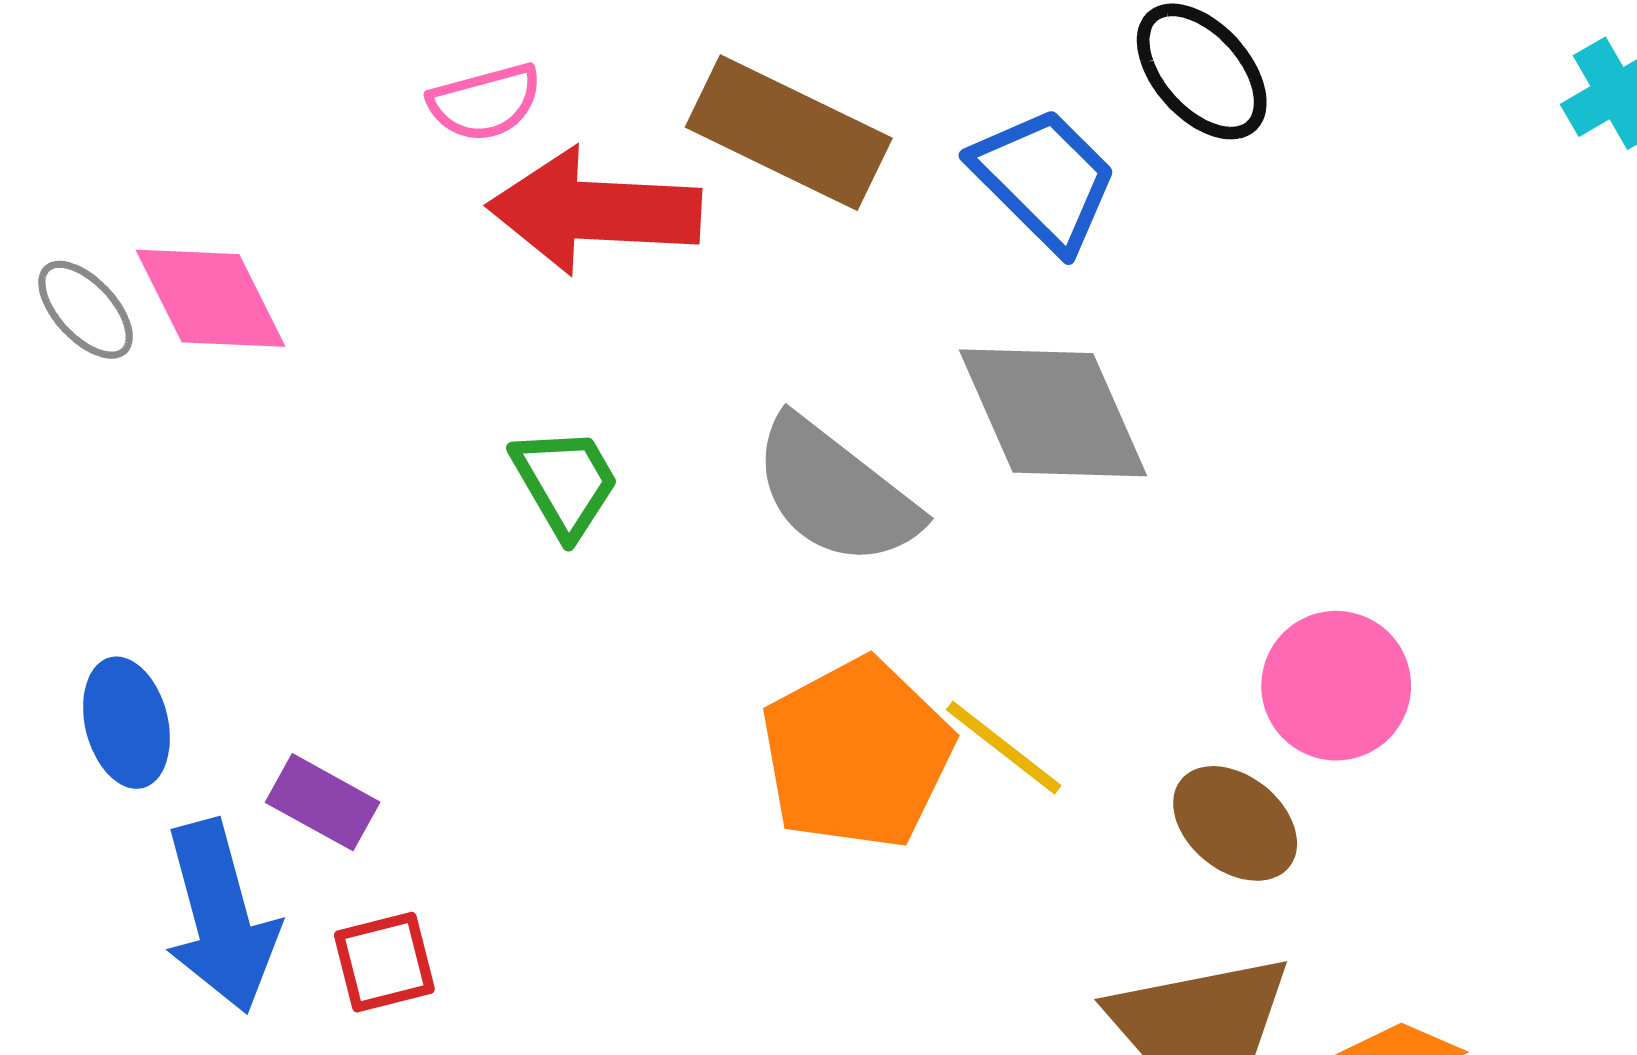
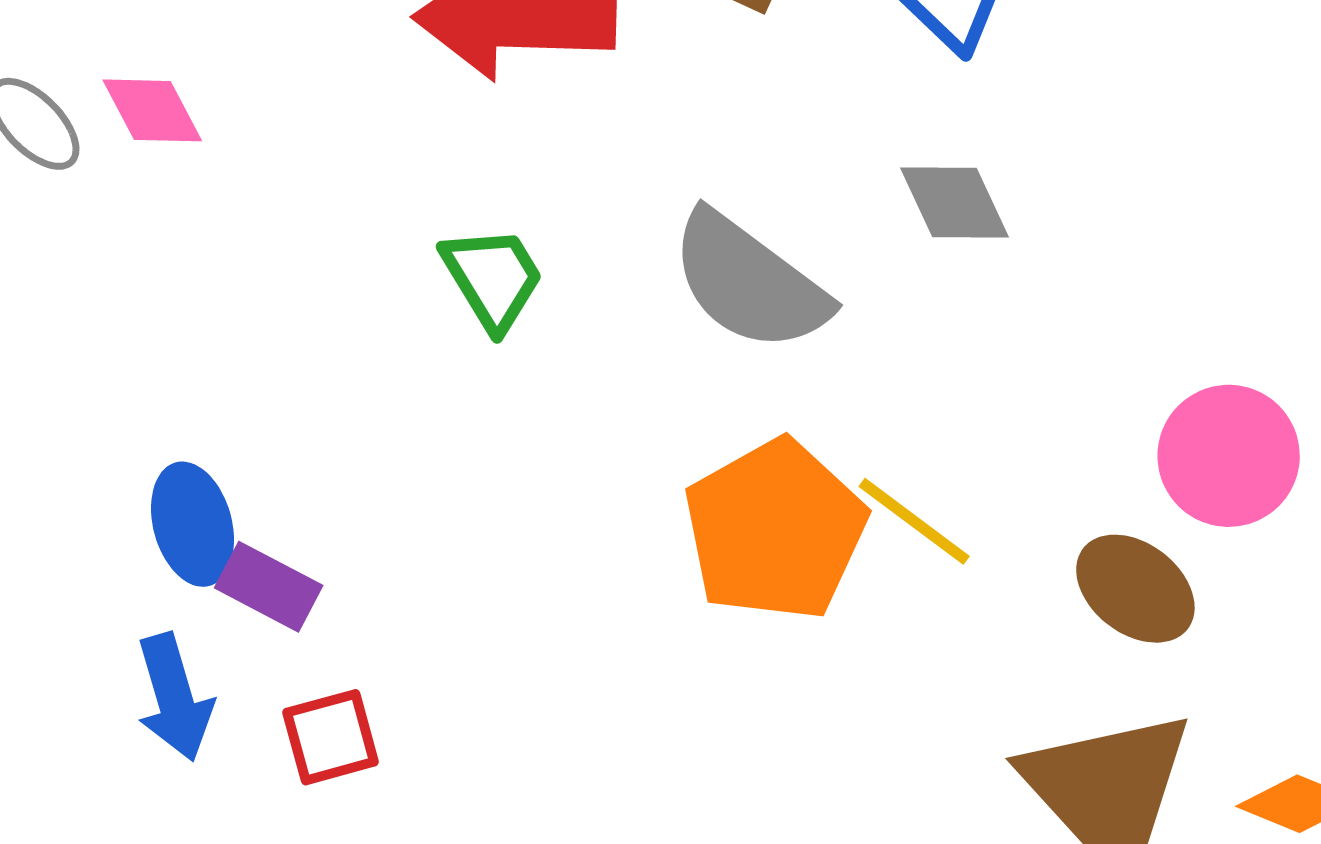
pink diamond: (211, 298) -> (152, 110), size x0.7
gray diamond: (1053, 413) -> (954, 203), size x0.6
blue ellipse: (126, 723) -> (193, 524), moved
blue arrow: (221, 917) -> (174, 697), size x0.7

